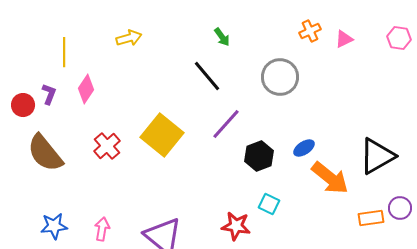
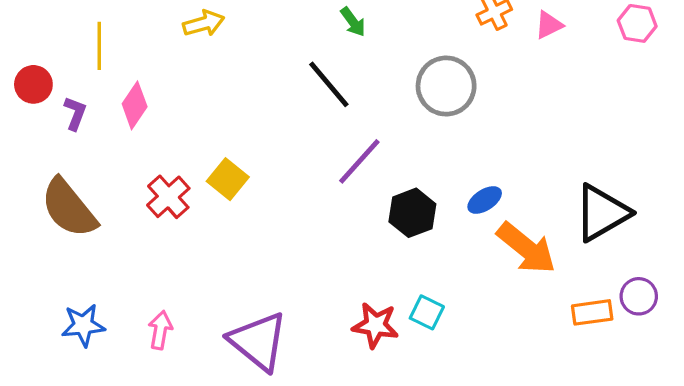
red circle: (23, 105) -> (33, 84), moved
yellow square: (162, 135) -> (228, 179), moved, size x0.6
cyan square: (269, 204) -> (427, 312), moved

